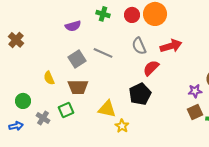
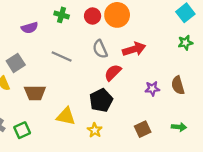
gray square: (77, 59) -> (16, 63), moved
purple star: (195, 91) -> (152, 89), moved
green square: (66, 110) -> (22, 130), moved
brown square: (195, 112) -> (143, 129), moved
yellow star: (122, 126) -> (95, 130), moved

